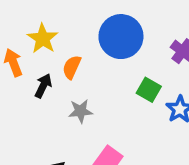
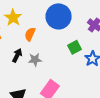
black arrow: (43, 86) -> (17, 55), moved
green square: (149, 90) -> (75, 47), turned 32

